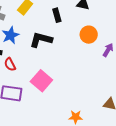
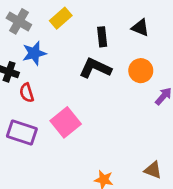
black L-shape: (41, 40) -> (95, 68), moved

